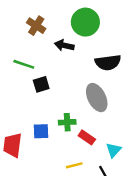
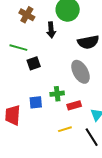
black arrow: (64, 45) -> (51, 30), turned -105
red rectangle: (87, 137) -> (74, 105), turned -48

